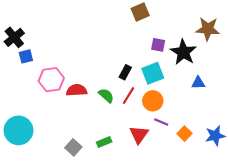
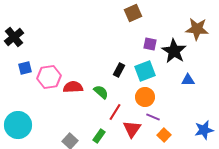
blue square: (26, 56) -> (25, 68), moved
red line: (128, 96) -> (115, 112), moved
orange square: (184, 134) -> (164, 135), moved
green rectangle: (104, 142) -> (99, 136), turned -32

